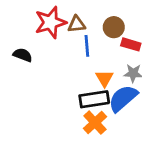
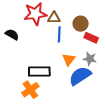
black rectangle: (94, 99) -> (39, 72), moved
orange cross: (95, 123) -> (30, 90), moved

